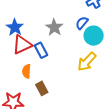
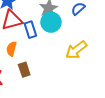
cyan circle: (94, 36) -> (51, 22), moved

